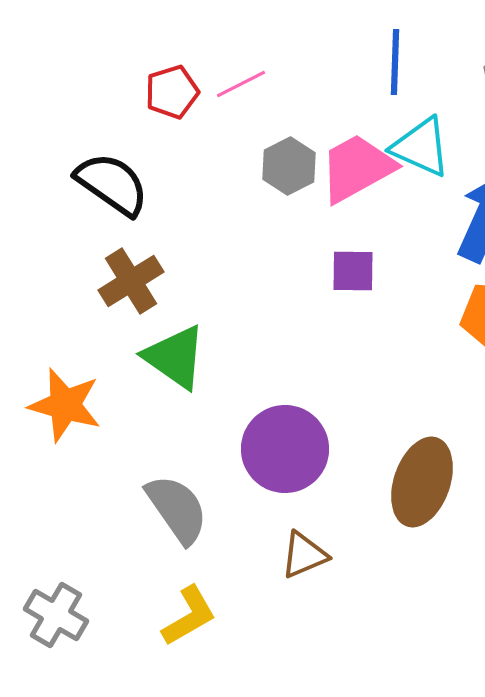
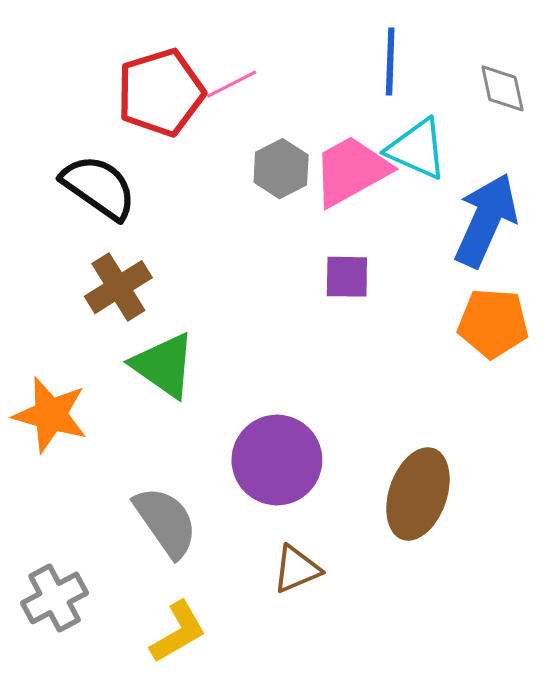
red pentagon: (172, 92) -> (161, 92), size x1.6
gray cross: (56, 615) -> (55, 598), moved, turned 32

